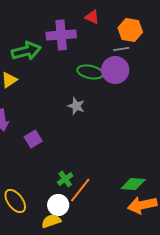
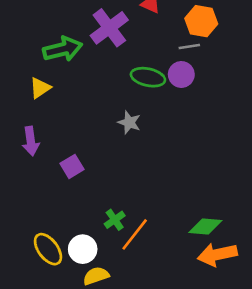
purple cross: (61, 35) -> (109, 28), turned -32
purple circle: (115, 70) -> (181, 74), size x0.7
white circle: (58, 205) -> (83, 249), moved

